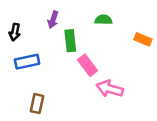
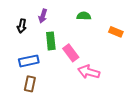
black arrow: (15, 32) -> (22, 26), moved
green rectangle: (70, 41) -> (51, 41), moved
blue rectangle: (27, 62) -> (29, 61), moved

